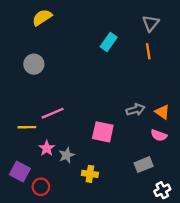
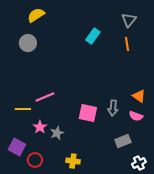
gray circle: (34, 64) -> (28, 43), moved
gray arrow: (135, 110) -> (113, 108), moved, turned 112
yellow cross: (90, 174) -> (73, 161), moved

